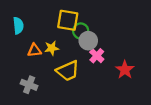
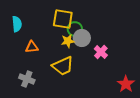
yellow star: (52, 48) -> (68, 41), moved
pink cross: (97, 56) -> (101, 52), moved
red star: (125, 70) -> (126, 84), moved

